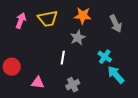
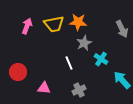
orange star: (83, 16) -> (78, 22), moved
cyan cross: (105, 57) -> (101, 59), moved
white line: (63, 58) -> (69, 63), turned -32

